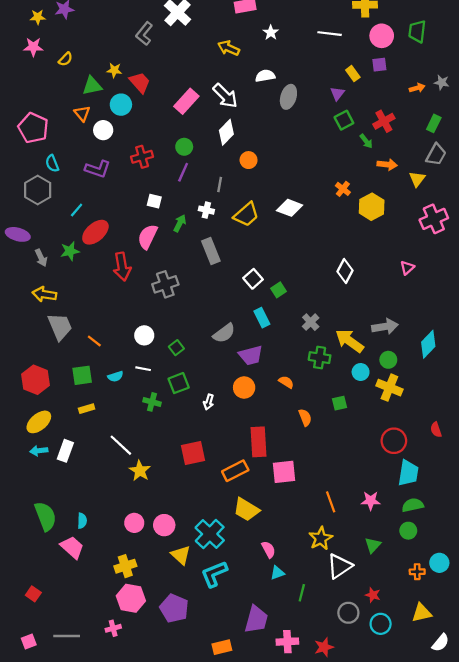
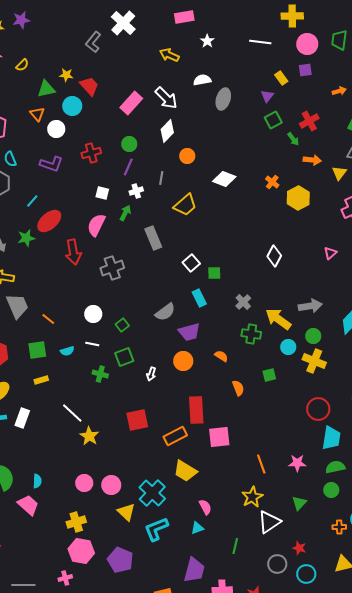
white diamond: (290, 208) -> (224, 179), moved
white cross: (206, 210) -> (136, 191), moved, turned -32
green square: (278, 290) -> (214, 273), turned 32
cyan triangle: (277, 573) -> (197, 528), moved

